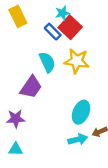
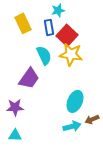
yellow rectangle: (18, 16) -> (23, 23), moved
red square: (70, 27) -> (67, 35), moved
blue rectangle: (53, 32) -> (49, 27), turned 35

